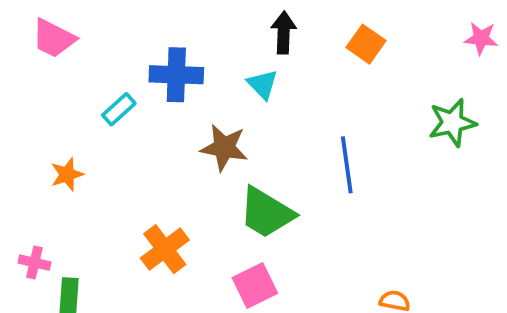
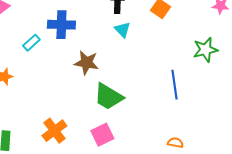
cyan triangle: (263, 84) -> (122, 30), moved
blue line: (347, 165) -> (174, 85), moved
orange cross: (165, 249) -> (54, 131), moved

